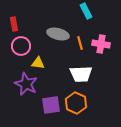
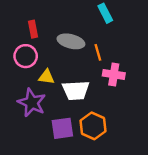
red rectangle: (14, 24) -> (33, 29), moved
pink cross: (101, 44) -> (114, 74), moved
white trapezoid: (81, 74) -> (76, 90), moved

